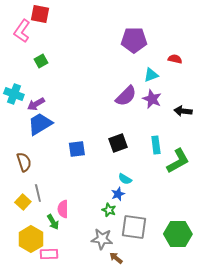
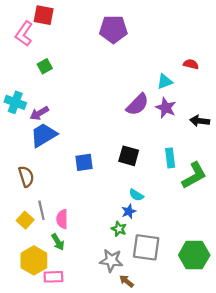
purple pentagon: (134, 40) -> (113, 29), moved
black square: (118, 143) -> (129, 156), turned 36
pink semicircle: (63, 209) -> (62, 219), moved

